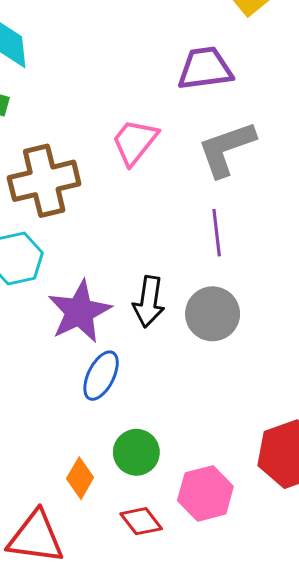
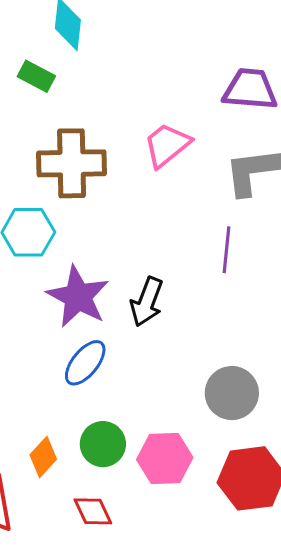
purple star: (79, 312) -> (78, 297), turned -30
gray circle: (213, 314) -> (232, 393), moved
pink hexagon: (205, 493) -> (165, 458), moved

